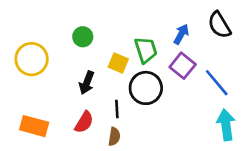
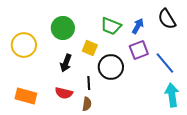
green circle: (83, 37) -> (63, 28), size x1.5
green trapezoid: (146, 50) -> (111, 26), moved, turned 130
purple square: (183, 66) -> (139, 50), turned 30
red semicircle: (84, 122) -> (64, 93), turned 72

